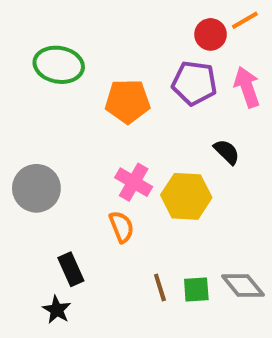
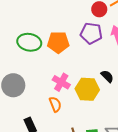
green ellipse: (59, 65) -> (29, 42), moved
black semicircle: (227, 152) -> (107, 76), moved

